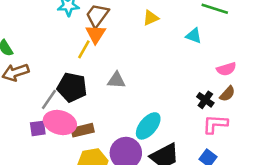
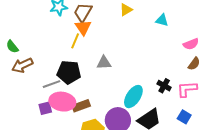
gray line: (49, 99) -> (52, 84), turned 42
black cross: (205, 100) -> (164, 86), moved

